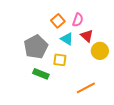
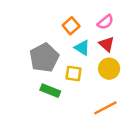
pink semicircle: (78, 20) -> (105, 22), moved, turned 32
yellow circle: (100, 51) -> (109, 69), moved

